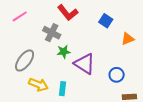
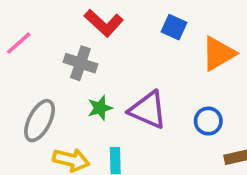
orange triangle: (128, 39) -> (218, 54), size x1.5
green star: (64, 52) -> (100, 108), moved

